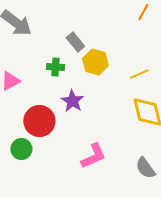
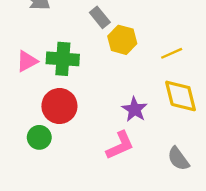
green cross: (55, 67) -> (63, 59), moved, size x1.6
purple star: (72, 101) -> (135, 109), moved

